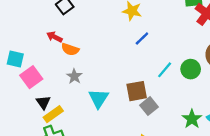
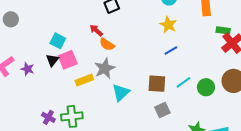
gray star: (74, 76) -> (105, 68), size x1.5
brown square: (137, 91) -> (157, 84), moved
black triangle: (43, 102) -> (52, 60), moved
yellow rectangle: (53, 114) -> (84, 80), moved

